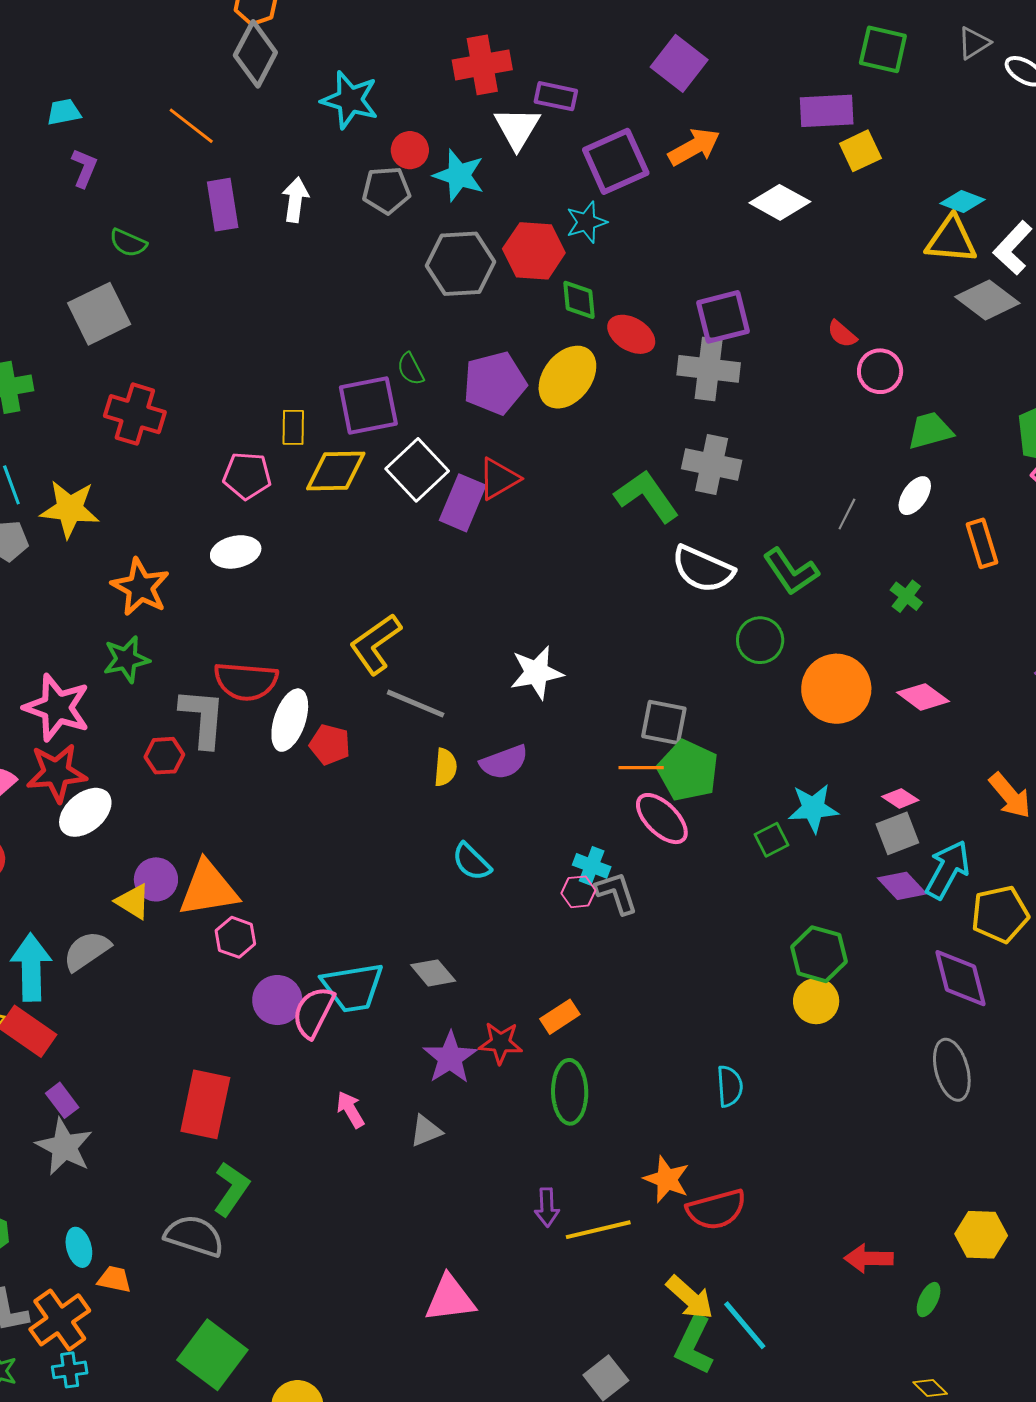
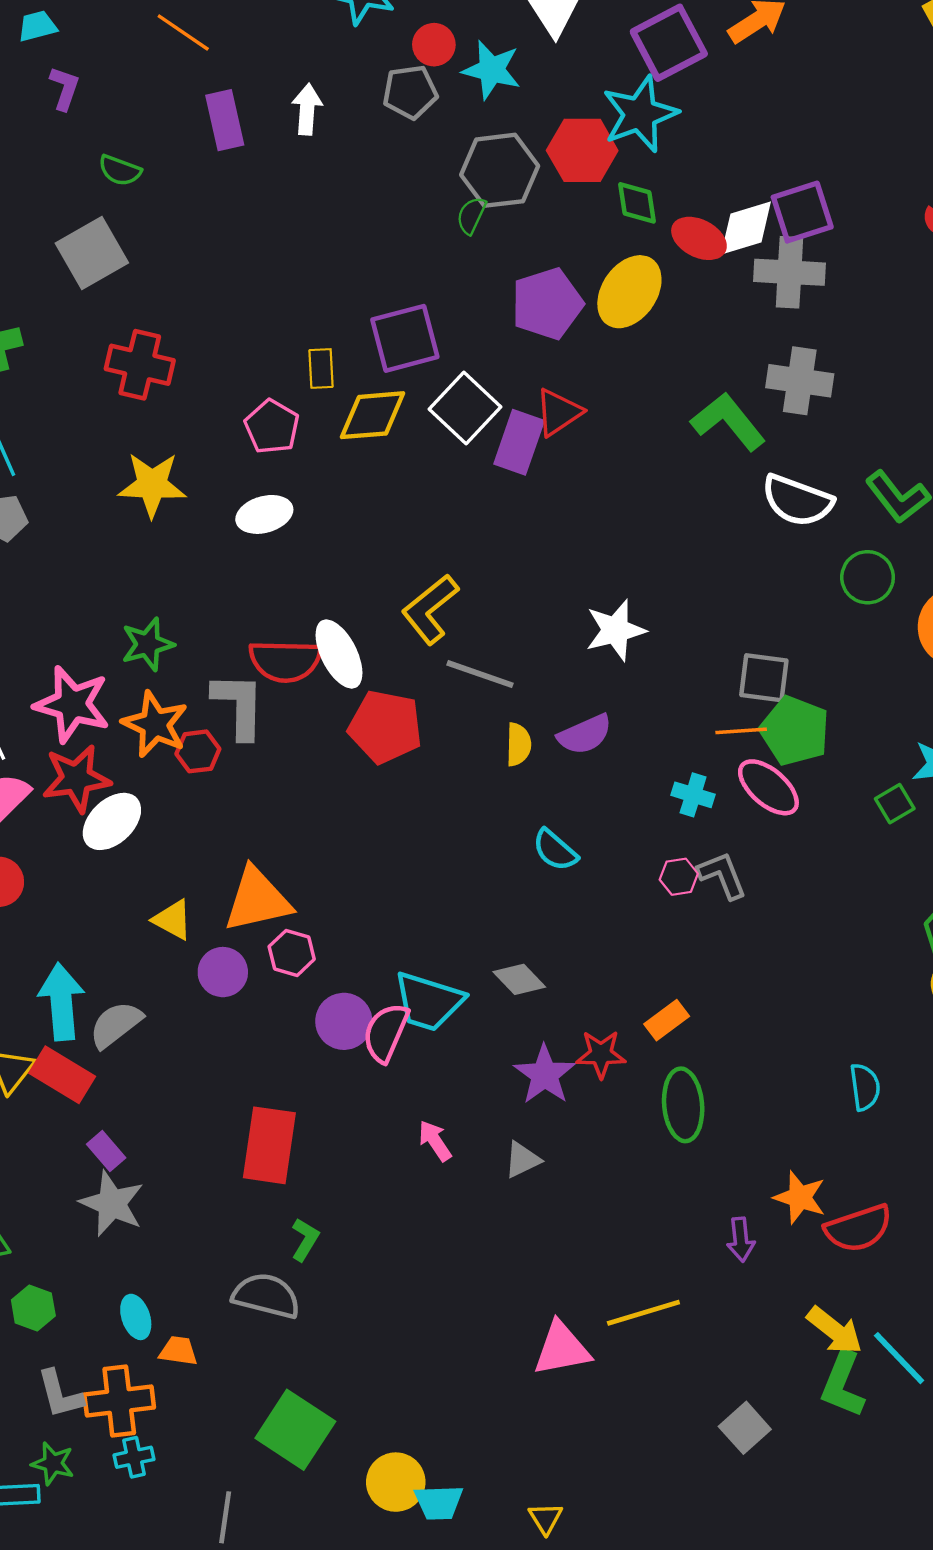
white diamond: (780, 202) -> (746, 228), moved, turned -42
cyan star: (586, 222) -> (640, 114), size x1.6
green semicircle: (411, 369) -> (471, 215), moved, turned 56
pink pentagon: (247, 476) -> (272, 427), turned 30
yellow star: (70, 509) -> (152, 485), moved
orange star: (140, 587) -> (155, 724), moved
white ellipse: (290, 720) -> (339, 654), moved, turned -42
red pentagon: (330, 745) -> (385, 727), size x1.6
cyan cross: (592, 866) -> (693, 795), moved
purple circle: (156, 879) -> (223, 972), moved
gray semicircle: (87, 951) -> (116, 1025), moved
cyan trapezoid: (353, 987) -> (429, 1001), turned 30
green L-shape: (231, 1189) -> (305, 1240), size x0.7
purple arrow: (547, 1207) -> (741, 1240), moved
yellow line: (598, 1230) -> (643, 1313), moved
orange cross: (60, 1320) -> (119, 1401), turned 32

